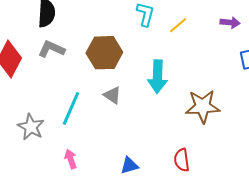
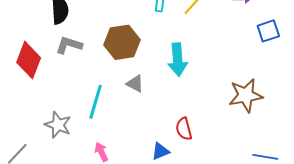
brown star: (203, 106) -> (246, 95), moved
red semicircle: (182, 160) -> (184, 129), moved

